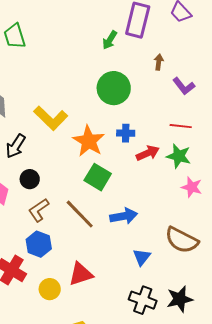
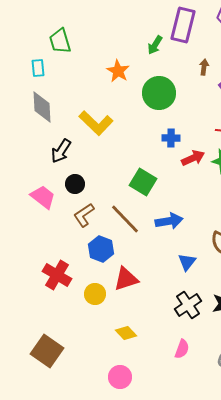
orange star: (89, 141) -> (118, 71), moved, size x0.7
blue hexagon: (39, 244) -> (101, 249), moved
black cross: (143, 300) -> (188, 305), turned 36

